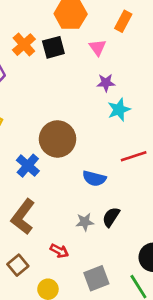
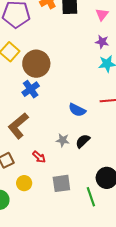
brown circle: (57, 139) -> (36, 64), moved

